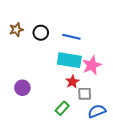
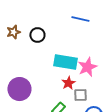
blue line: (71, 37) -> (80, 19), moved
purple circle: (22, 88) -> (19, 89), size x1.5

